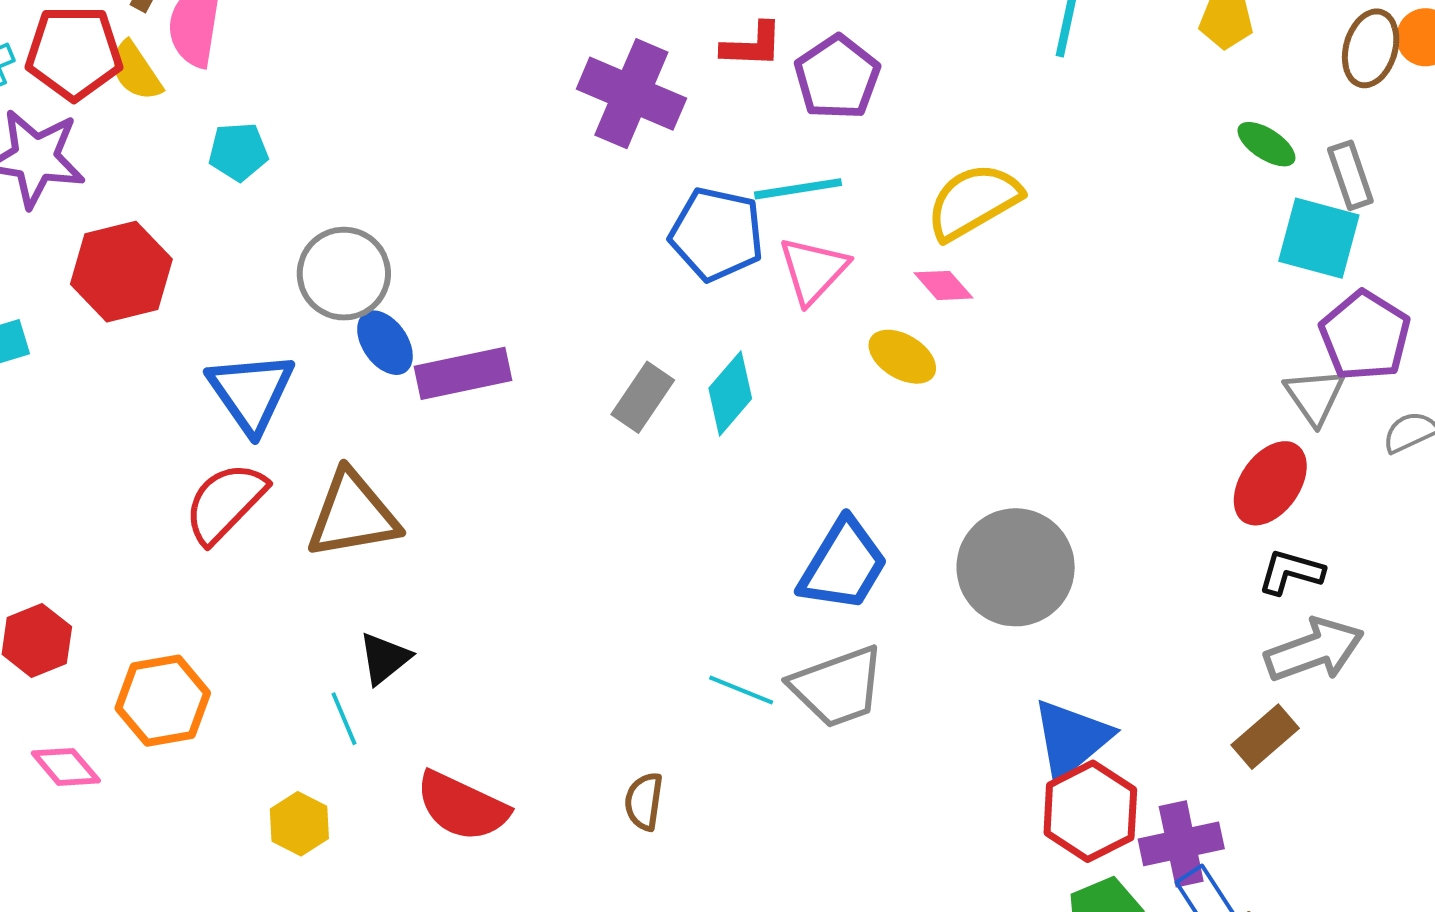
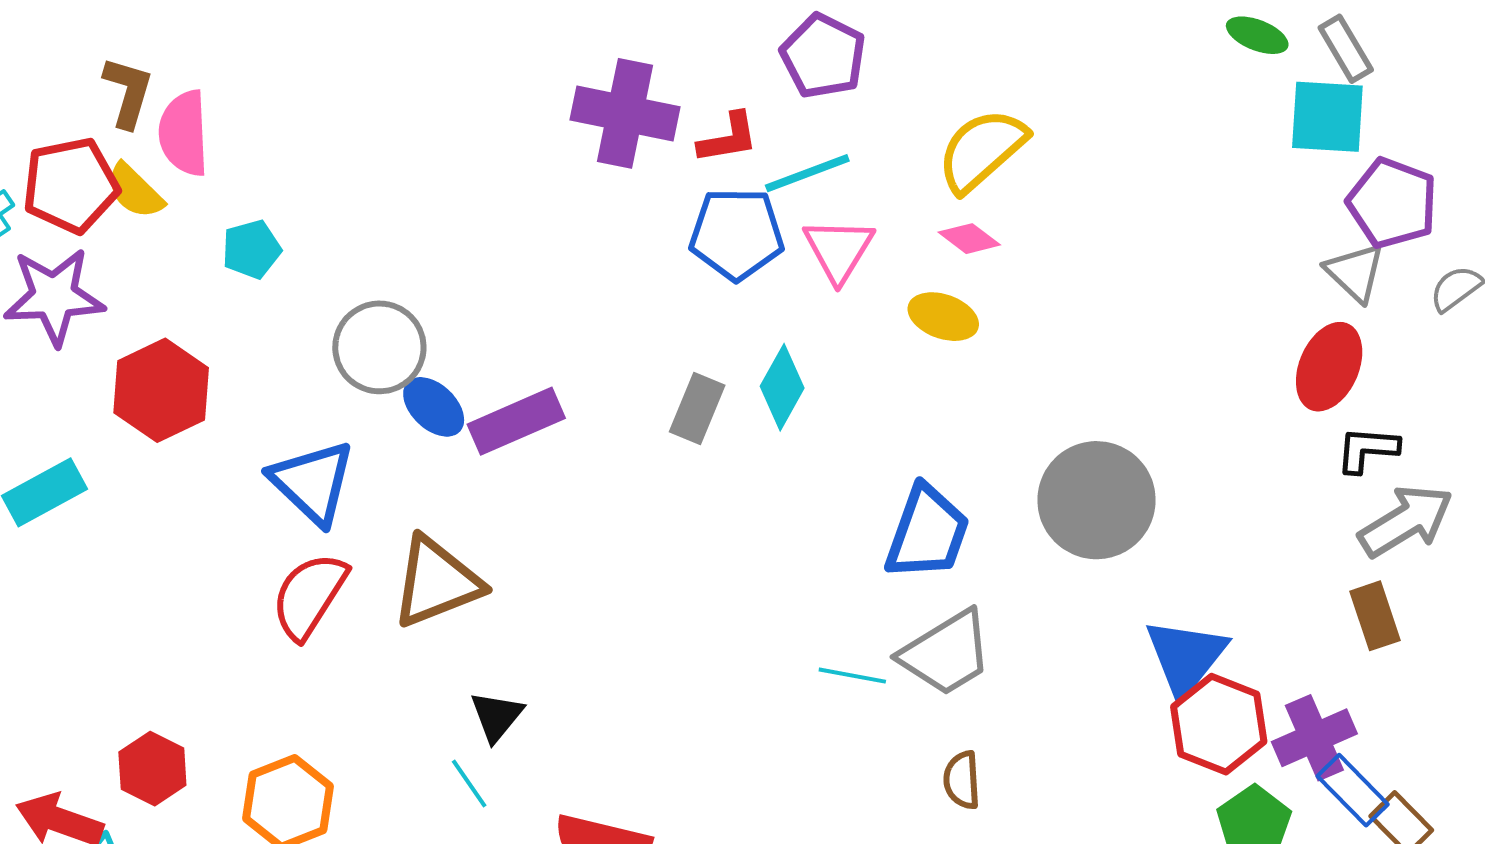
red L-shape: (752, 45) -> (728, 138), moved
brown rectangle: (1265, 737) -> (1375, 616), turned -56
brown semicircle: (644, 801) -> (962, 780), moved

